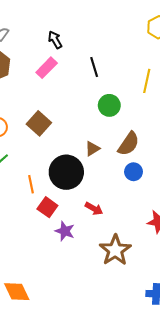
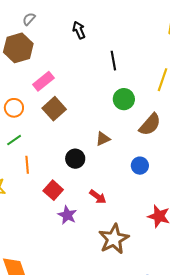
pink rectangle: (47, 68) -> (43, 81), moved
brown semicircle: (129, 144) -> (150, 124), moved
black circle: (66, 172) -> (75, 159), size x0.6
orange line: (31, 184) -> (27, 165), moved

